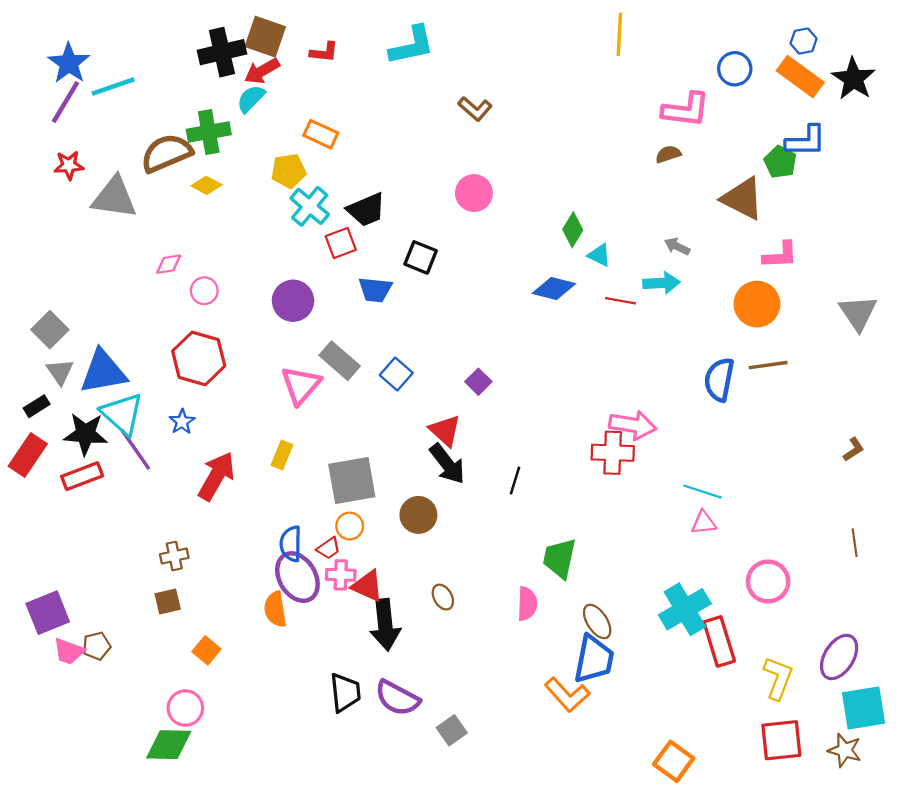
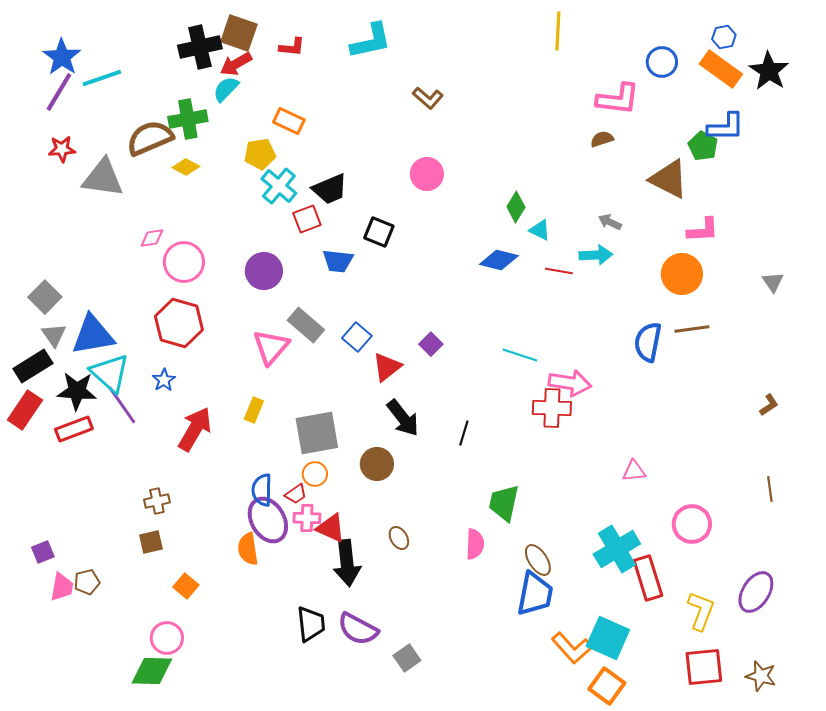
pink circle: (204, 291) -> (184, 262), size x1.6
gray triangle: (858, 313) -> (773, 282), size x0.6
black rectangle: (37, 406) -> (33, 366), size x1.6
red triangle: (445, 431) -> (387, 367), moved, turned 40
cyan line: (703, 492) -> (520, 355), moved
purple square: (48, 613) -> (43, 552), size x0.6
pink trapezoid: (69, 651) -> (62, 587), turned -100
orange L-shape: (567, 695) -> (572, 648), moved
cyan square: (864, 708) -> (608, 638), moved, turned 33

